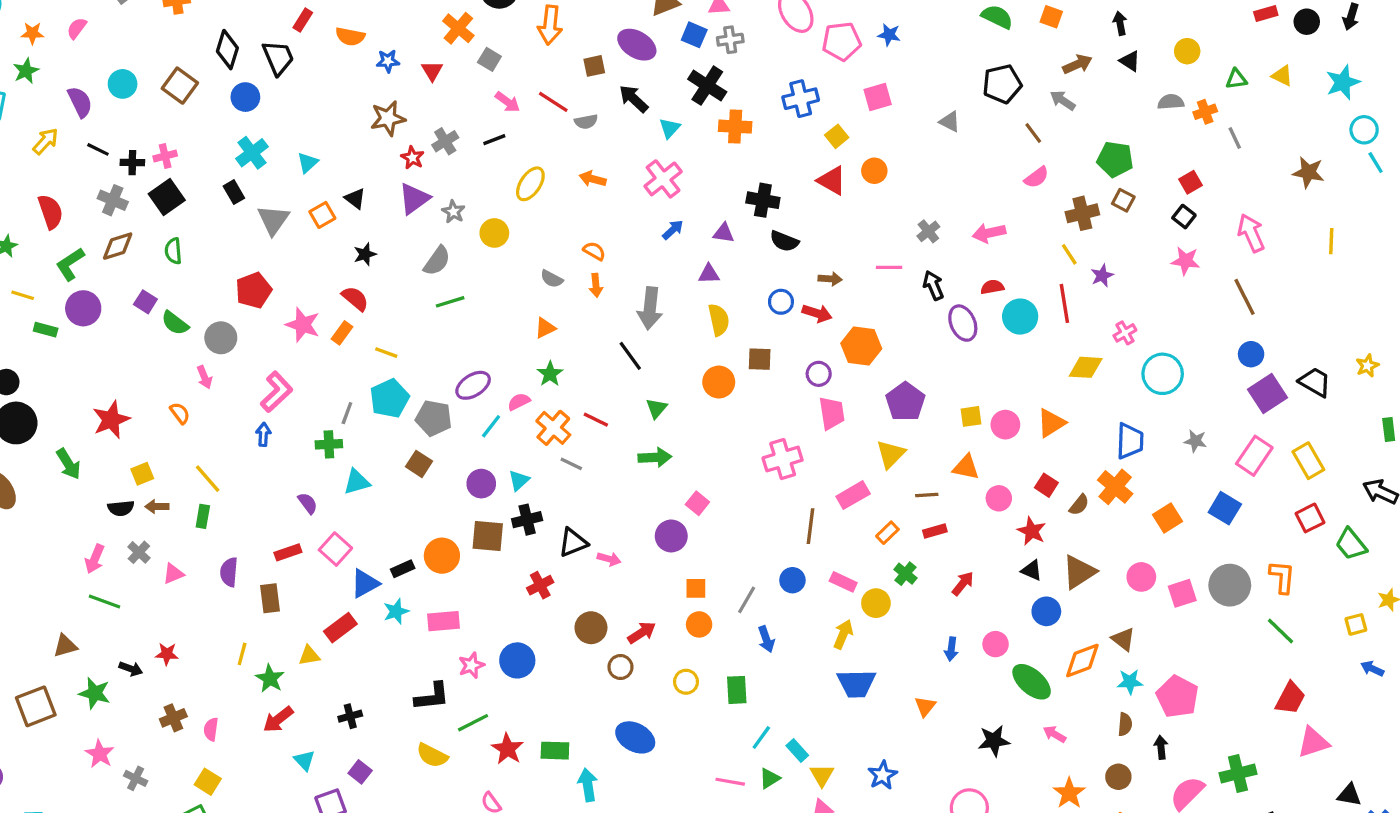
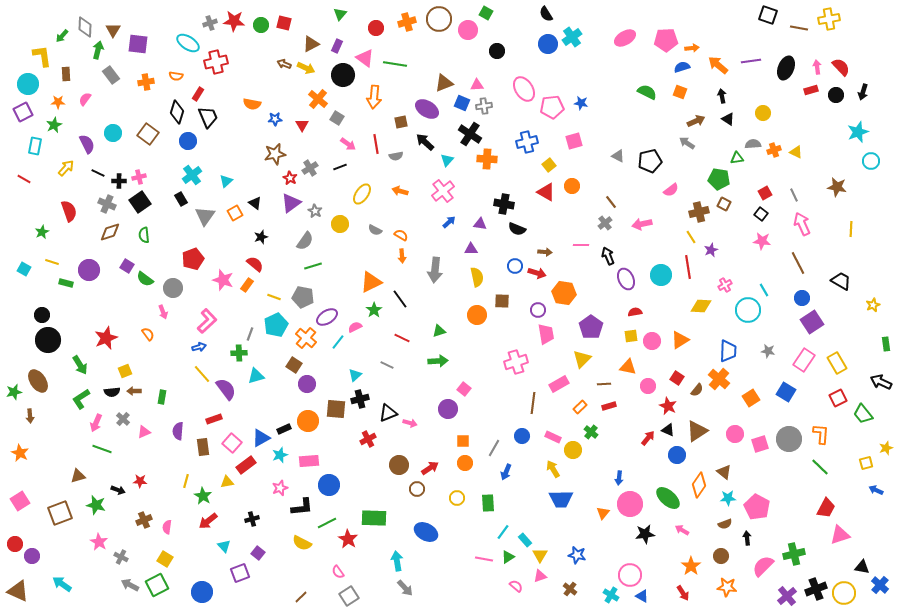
red rectangle: (303, 20) -> (198, 94), moved
yellow triangle: (1282, 76) -> (796, 152), moved
green triangle: (1236, 79) -> (737, 158), moved
black pentagon: (1002, 84) -> (650, 161), moved
red line: (553, 102) -> (376, 144), turned 48
brown line: (1033, 133) -> (611, 202), moved
gray line: (1235, 138) -> (794, 195), moved
cyan line: (1376, 163) -> (764, 290), moved
green L-shape: (70, 264) -> (81, 399), moved
gray semicircle: (552, 279) -> (375, 230), moved
red semicircle: (992, 287) -> (635, 312), moved
orange triangle: (545, 328) -> (371, 282), size x1.6
black line: (630, 356) -> (400, 299), moved
black trapezoid: (1315, 382) -> (841, 281), moved
green triangle: (656, 408) -> (439, 331), turned 32
gray pentagon: (434, 418) -> (303, 297), moved
orange cross: (553, 428) -> (306, 338), moved
blue arrow: (263, 434) -> (199, 347), turned 72
yellow line: (208, 479) -> (202, 374), moved
purple circle: (481, 484) -> (307, 384), moved
purple semicircle: (308, 503) -> (226, 389), size x1.6
pink square: (335, 549) -> (232, 443), moved
red arrow: (963, 583) -> (648, 438), moved
yellow arrow: (843, 634) -> (553, 469), turned -54
blue arrow: (766, 639) -> (506, 472), turned 42
pink circle: (996, 644) -> (630, 504), moved, size x1.6
blue circle: (517, 660) -> (329, 485), moved
orange diamond: (1082, 660) -> (699, 485), turned -35
pink star: (471, 665) -> (280, 488), moved
brown semicircle: (1125, 724) -> (725, 524), turned 64
green rectangle: (555, 751) -> (374, 518), moved, size x1.4
blue star: (883, 775) -> (577, 555), turned -30

